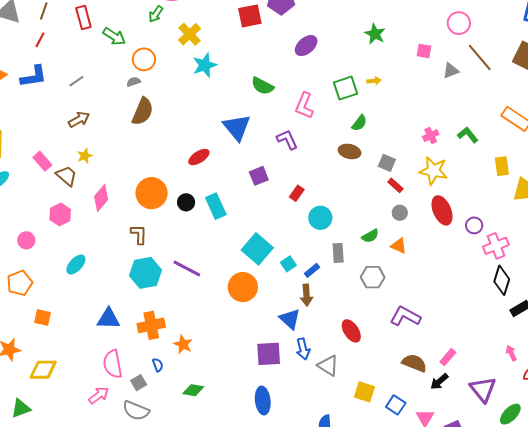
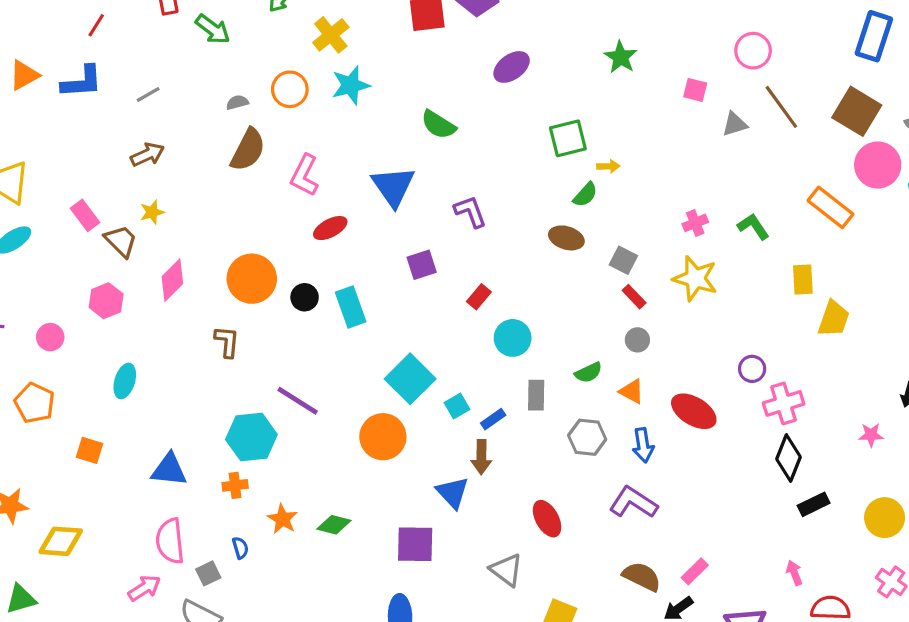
orange circle: (144, 59) -> (290, 89), moved
yellow arrow: (374, 81) -> (608, 166), moved
pink L-shape: (304, 106) -> (304, 175), moved
red ellipse: (442, 210) -> (694, 411), moved, turned -40
cyan ellipse: (76, 265) -> (125, 381), turned -30
cyan hexagon: (146, 273) -> (251, 437), moved
orange pentagon: (20, 283) -> (35, 403), turned -30
orange square: (43, 318) -> (90, 450), moved
orange cross: (151, 325) -> (235, 485), size x0.6
blue arrow: (303, 349) -> (643, 445), moved
green diamond: (193, 390) -> (334, 525), moved

